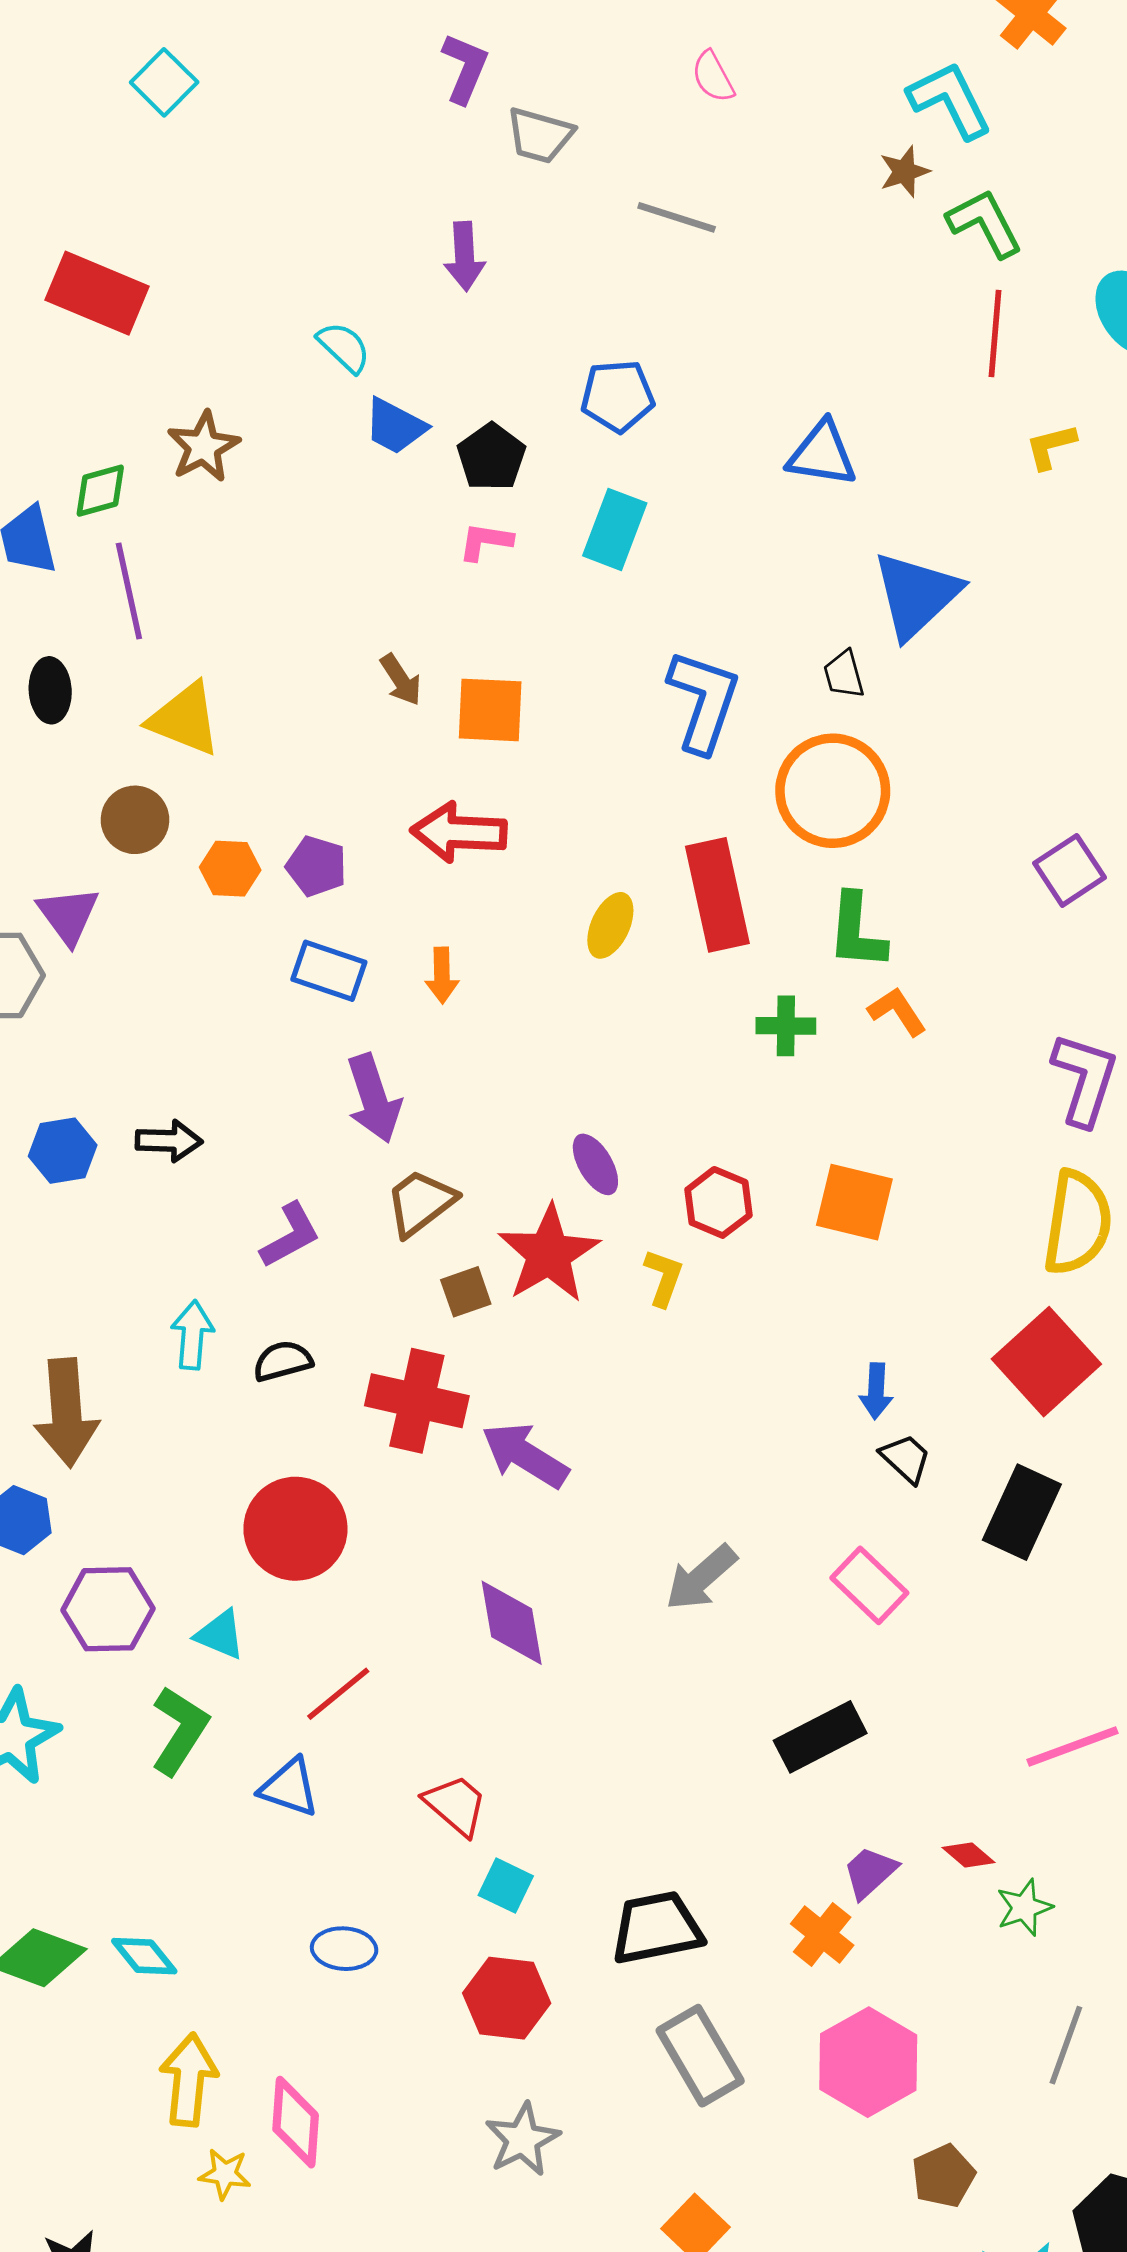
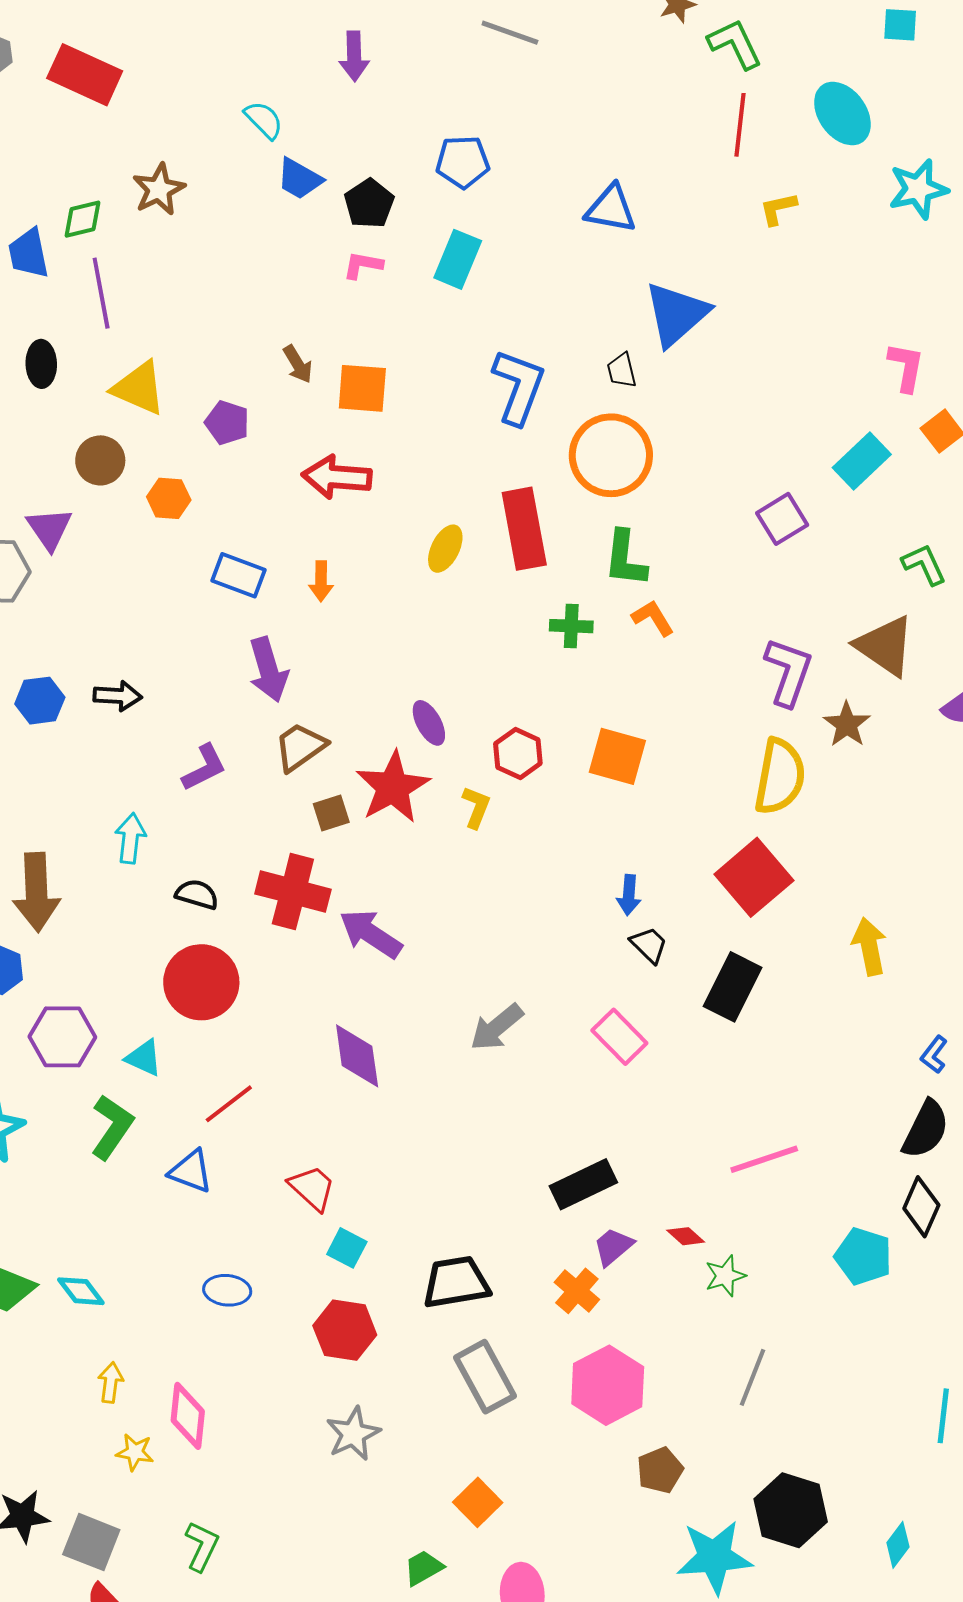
purple pentagon: (316, 866) -> (227, 423), moved
black semicircle: (283, 1361) -> (197, 894), moved, turned 30
black rectangle: (820, 1737) -> (583, 1184), moved
yellow arrow: (189, 2080) -> (111, 1383), size x0.6

